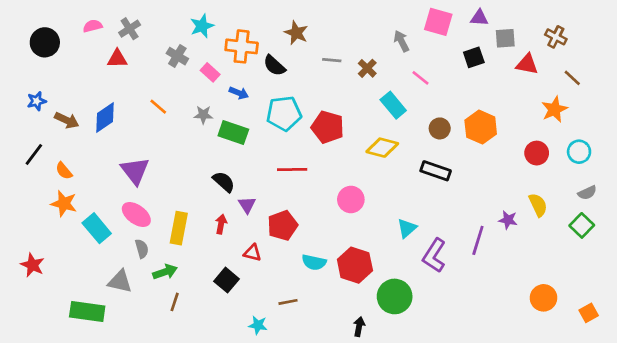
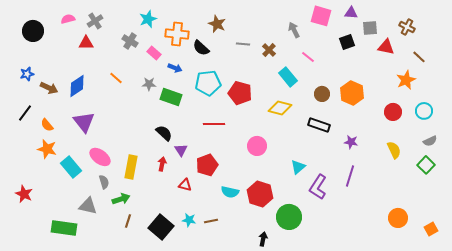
purple triangle: (135, 171) -> (84, 122), moved
purple star: (508, 220) -> (351, 142), moved
black square: (227, 280) -> (161, 227), moved, size x1.4
cyan star: (258, 325) -> (189, 220), moved

